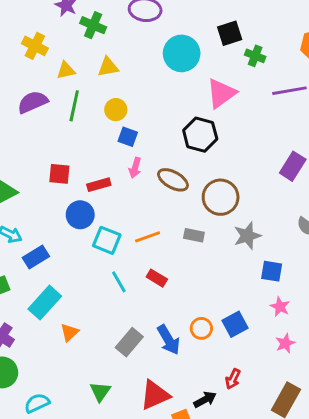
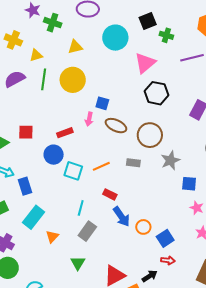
yellow triangle: (108, 67) -> (75, 47), moved
yellow circle: (116, 110) -> (73, 80), size x1.6
black hexagon: (200, 135) -> (156, 93), moved
blue square: (128, 137) -> (102, 103), moved
red square: (59, 174) -> (26, 132), moved
blue rectangle: (36, 257) -> (25, 186), turned -72
cyan line: (119, 282) -> (81, 208), moved, turned 49
blue square: (235, 324) -> (165, 238), moved
blue arrow: (169, 340) -> (122, 217), moved
gray rectangle: (129, 342) -> (87, 231), moved
red arrow: (233, 379) -> (168, 260), turned -104
green triangle: (100, 391) -> (78, 263), moved

